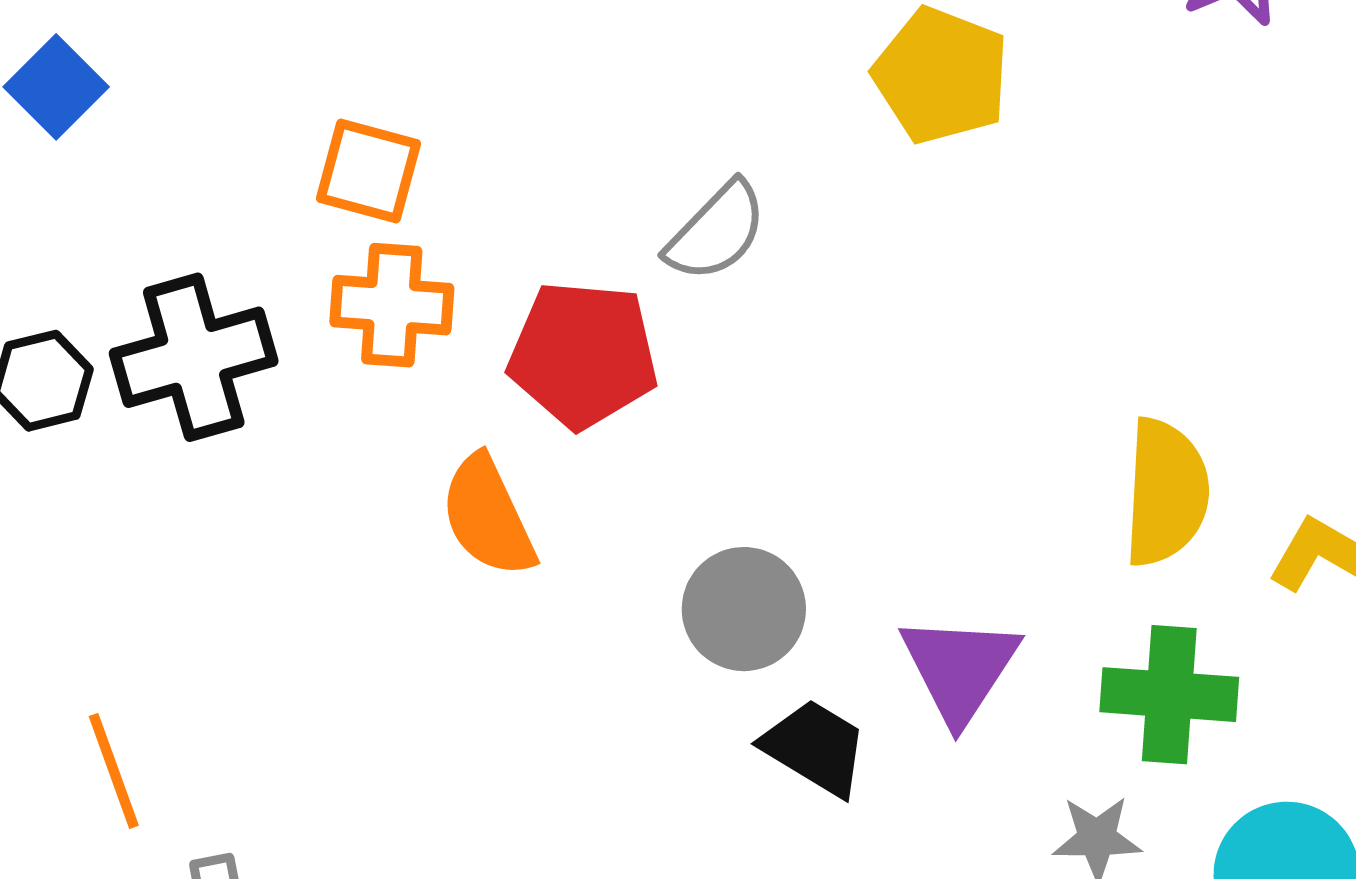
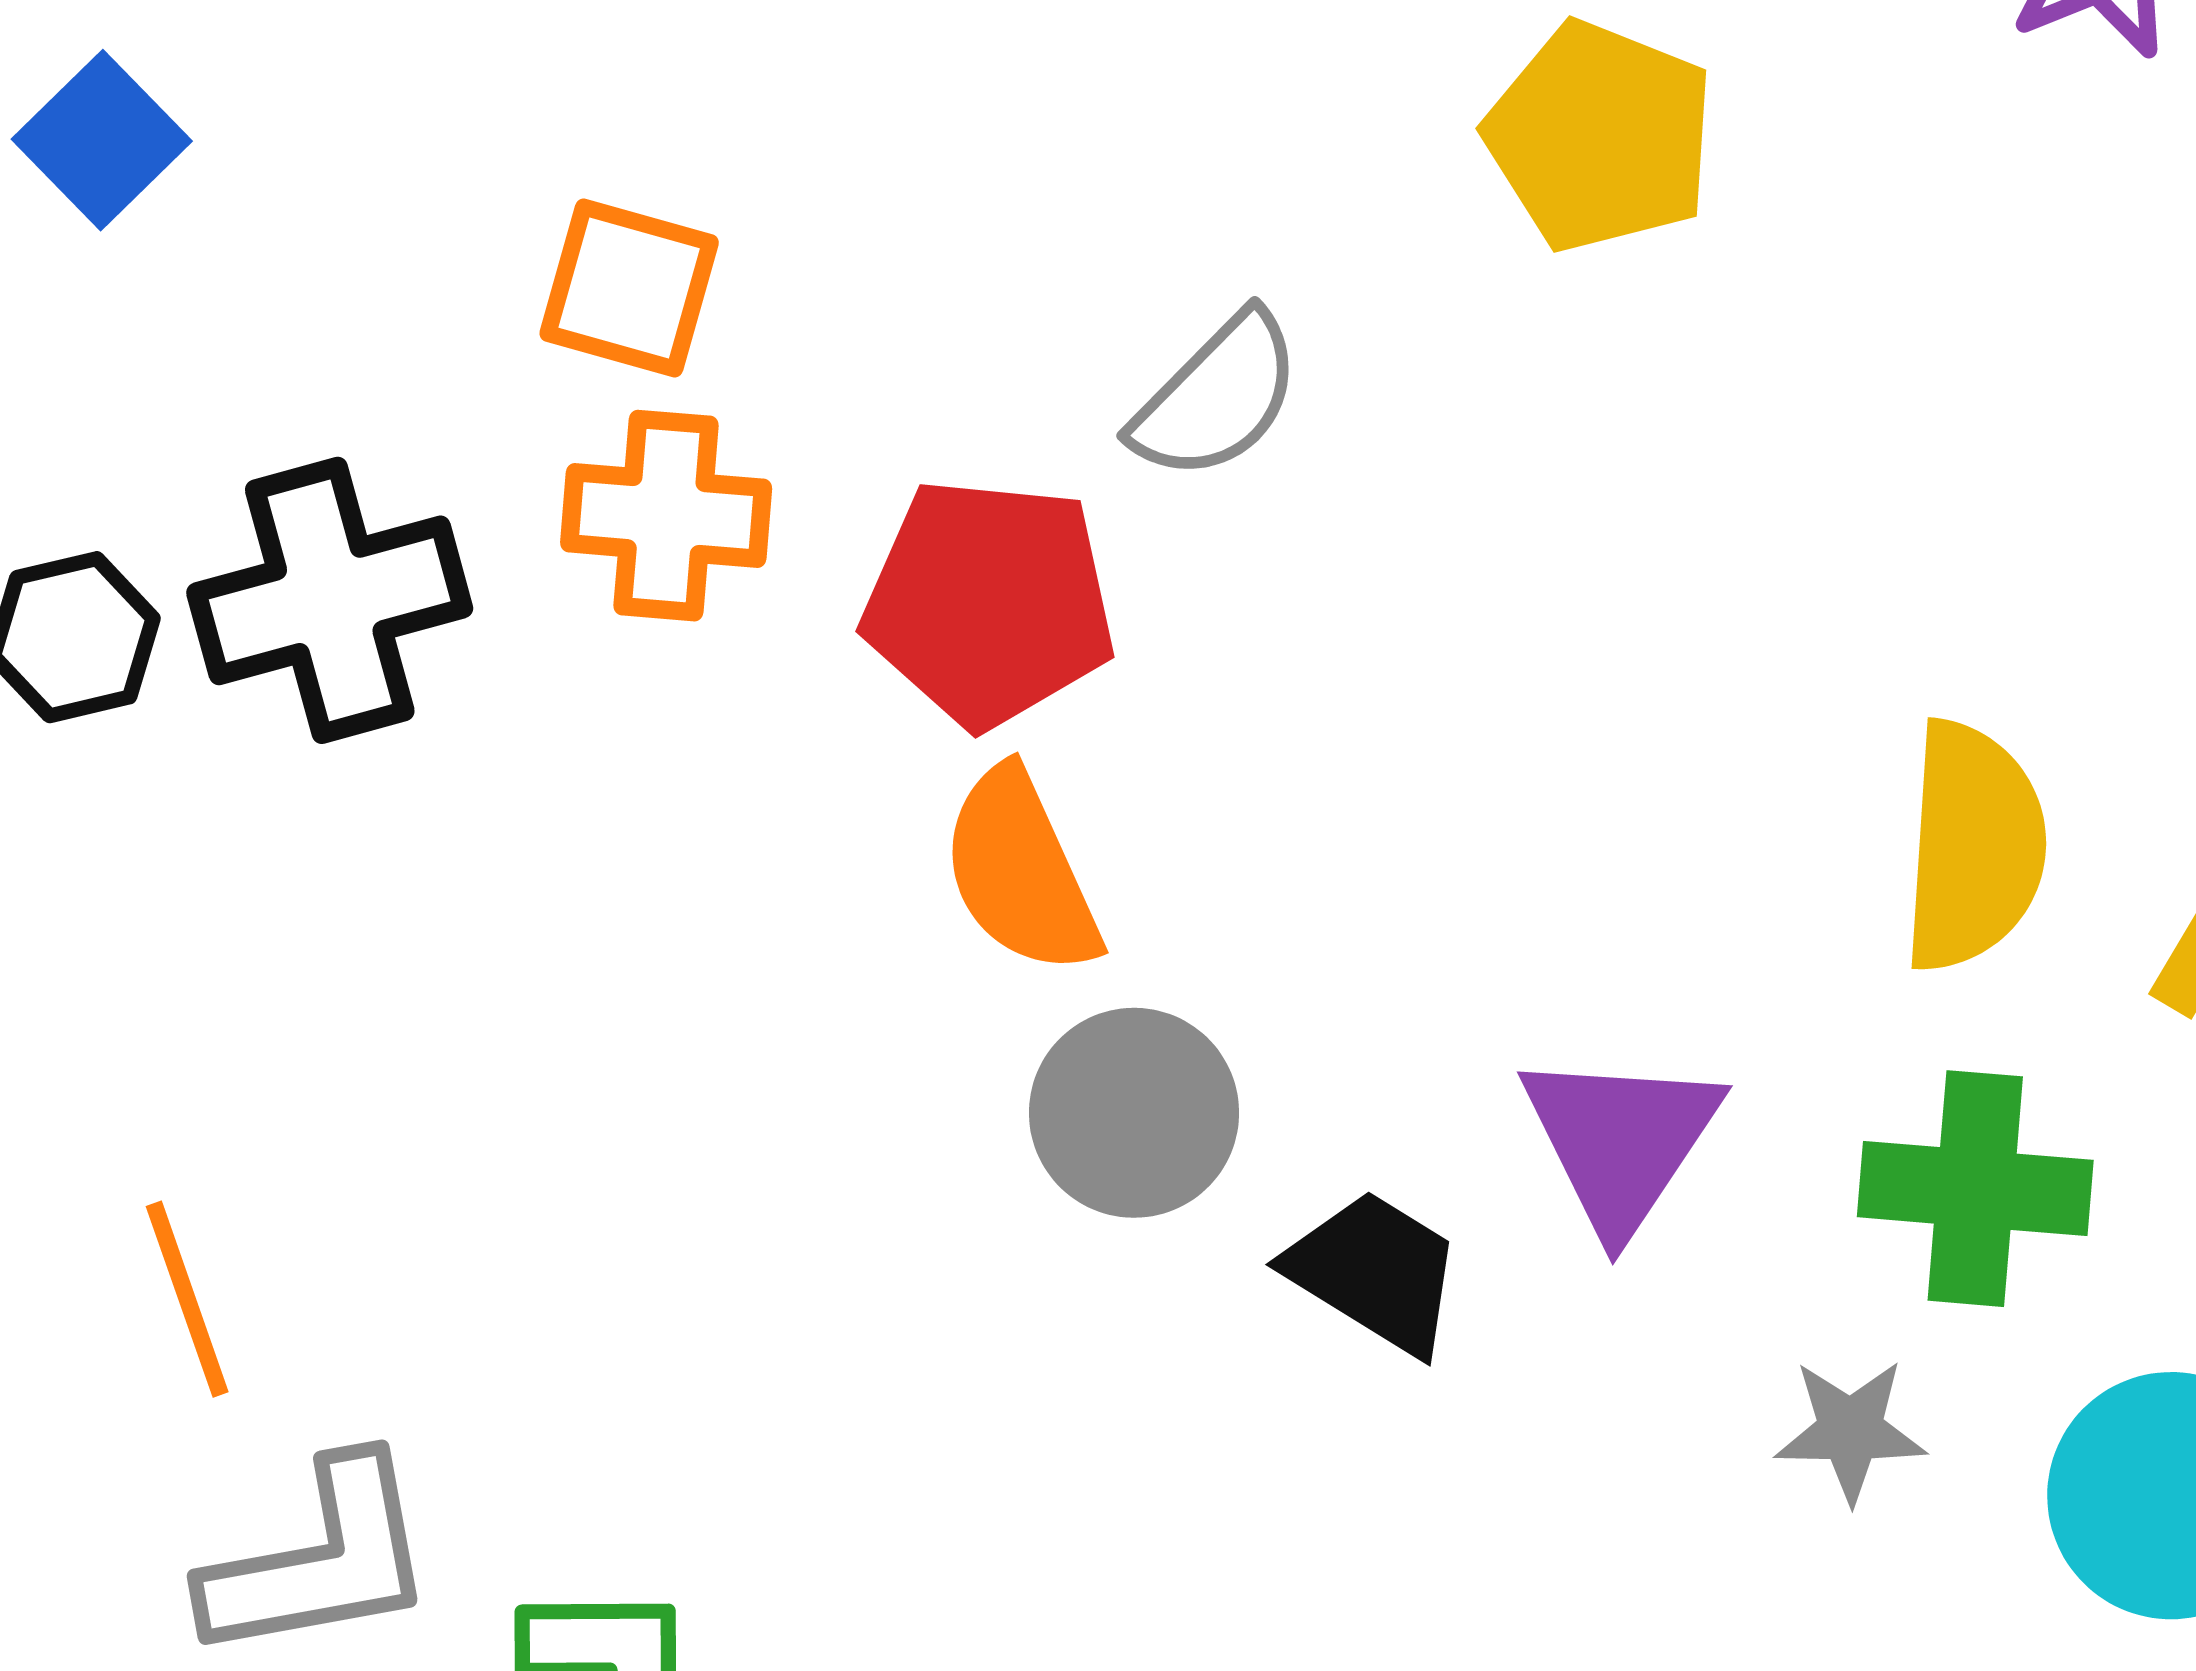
orange semicircle: (488, 516) -> (1021, 872), moved
gray circle: (744, 609) -> (1134, 1113), moved

